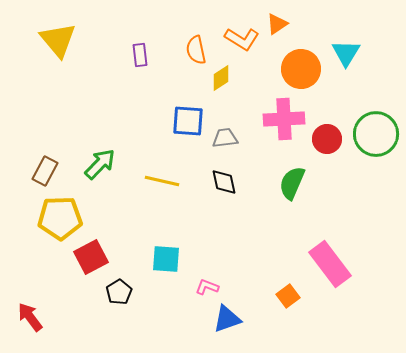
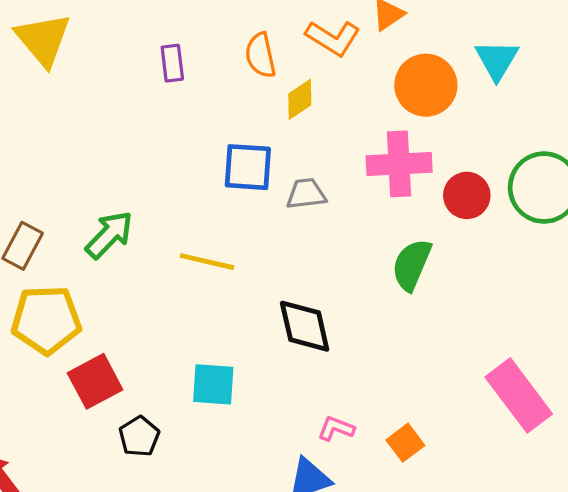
black diamond: (224, 182) -> (305, 326), moved, size x1.4
pink rectangle: (330, 264) -> (519, 395), moved
pink L-shape: (207, 287) -> (336, 429), moved

